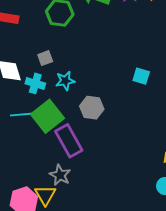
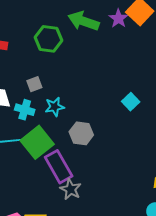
cyan square: (141, 76) -> (131, 102), turned 30
gray star: (60, 175) -> (71, 189), moved

